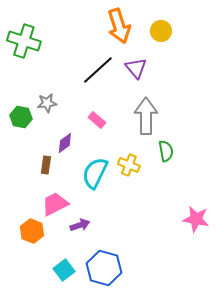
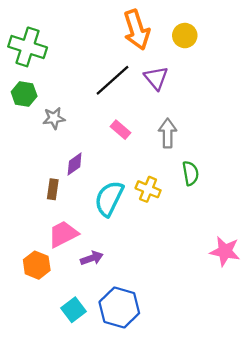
gray arrow: (146, 116) -> (168, 133), size x0.7
green hexagon: (21, 117) -> (24, 94), moved
pink rectangle: (97, 120) -> (120, 130), moved

